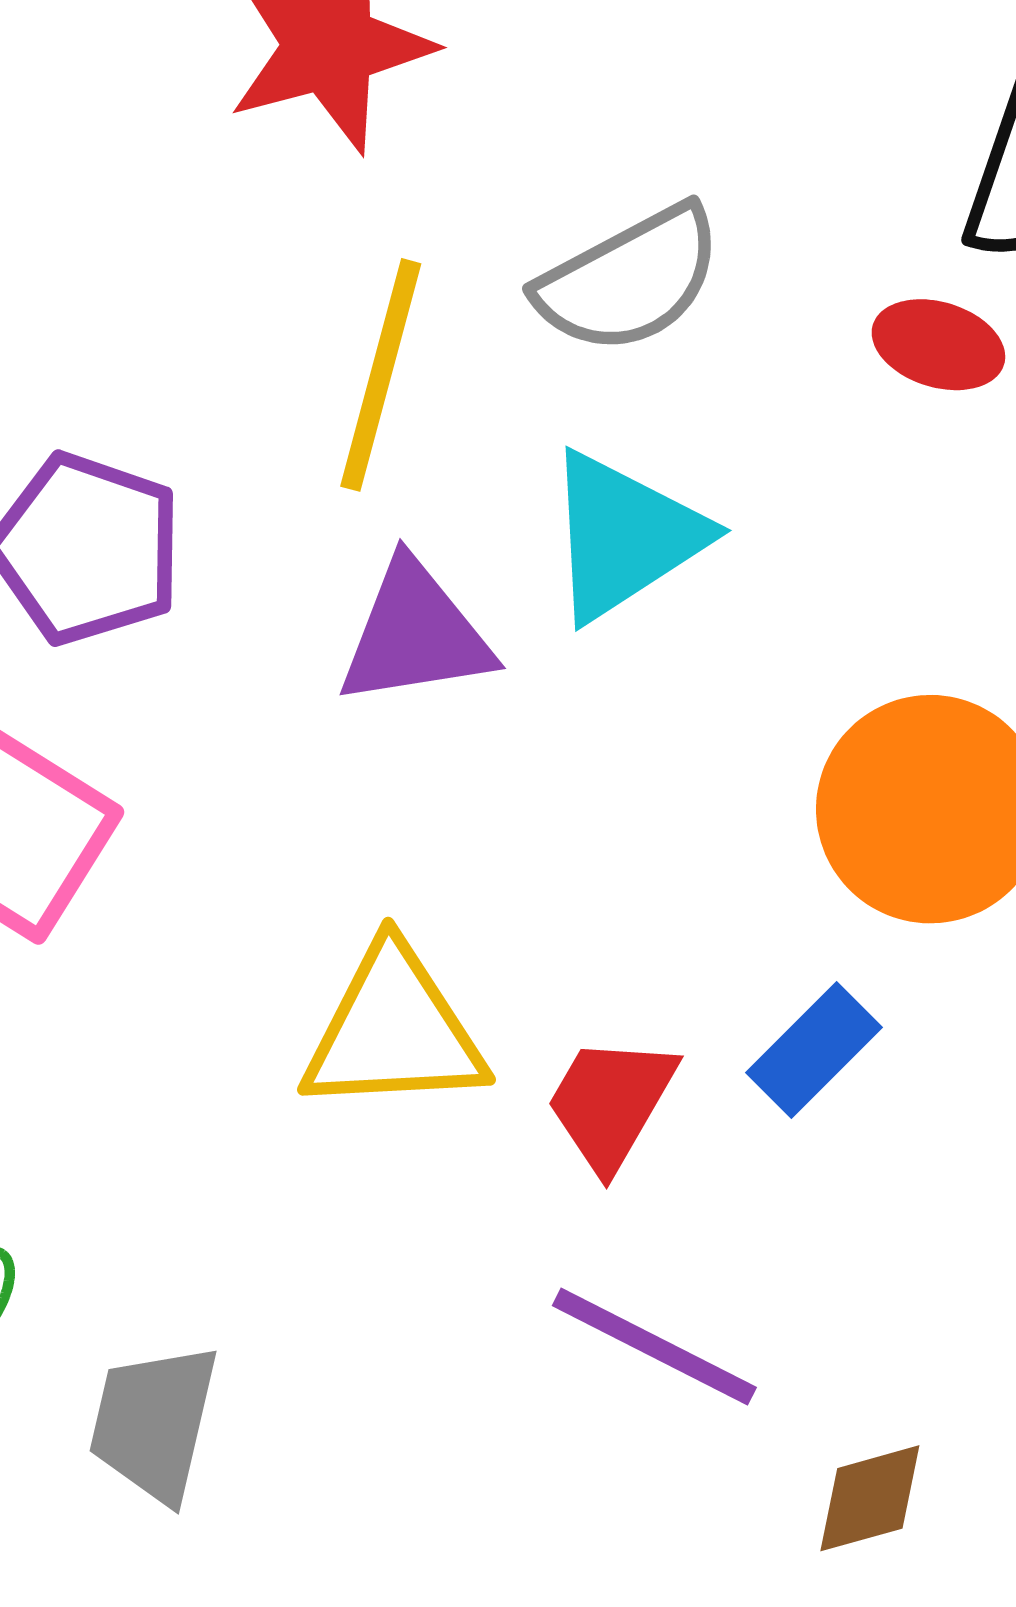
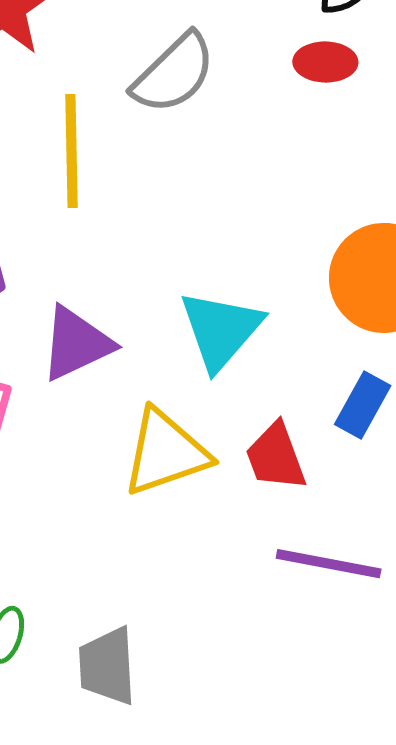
cyan triangle: (624, 536) -> (221, 330), moved
purple triangle: (415, 634) -> (76, 344), moved
red trapezoid: (611, 1103) -> (276, 457), turned -34

